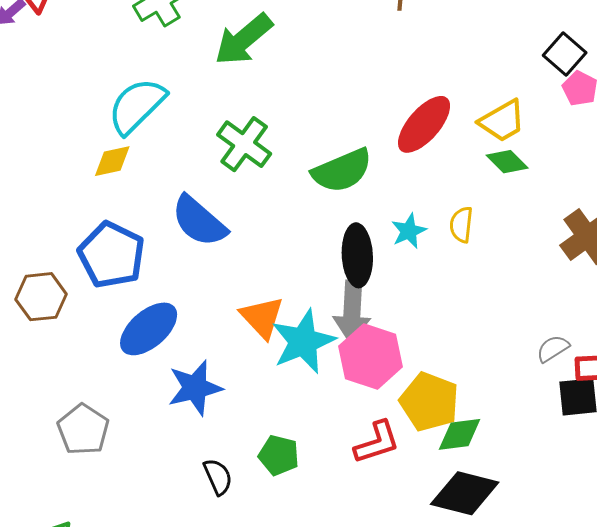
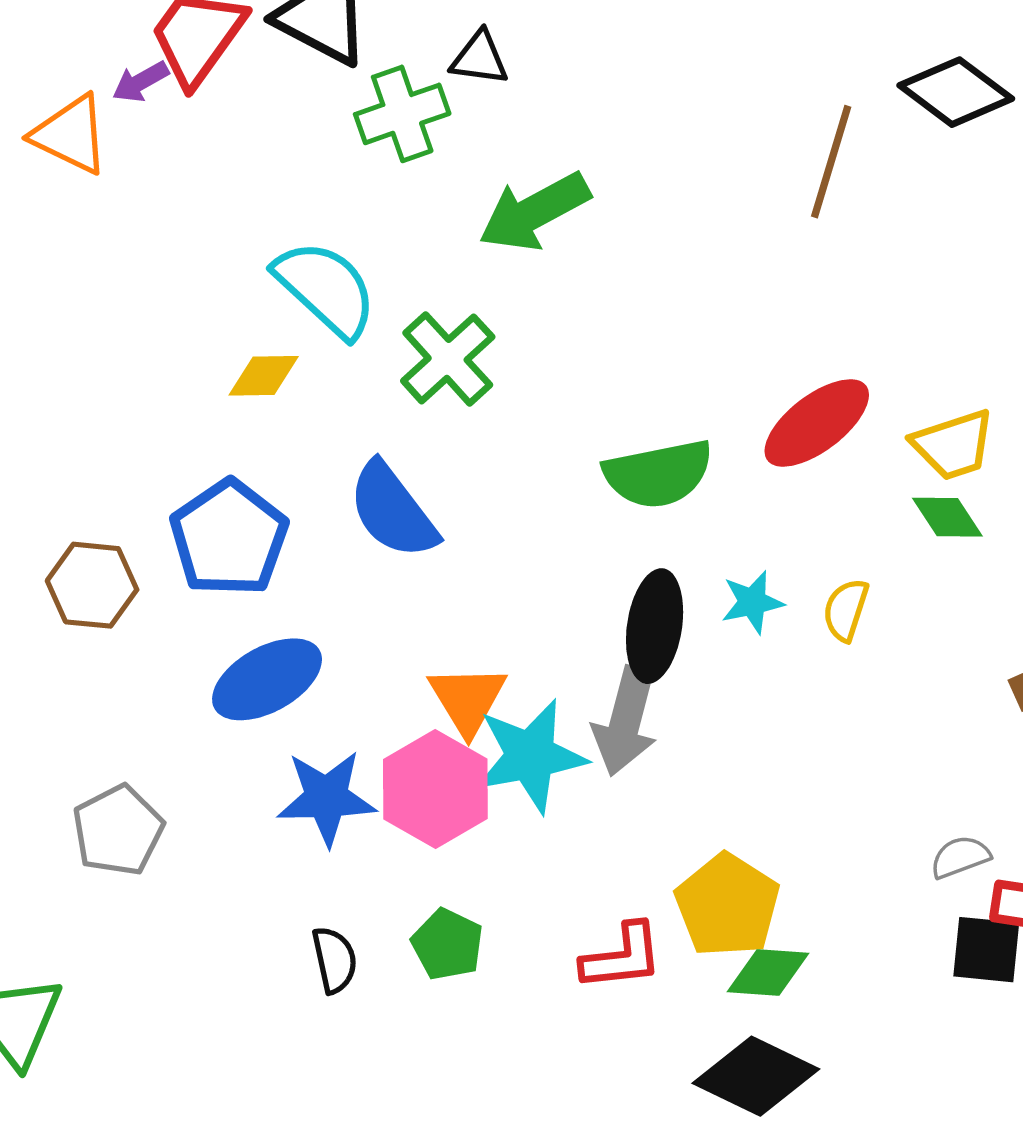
cyan semicircle: (137, 106) -> (326, 289), turned 76
green cross: (244, 144) -> (448, 359), moved
pink hexagon: (371, 356) -> (435, 789), moved

